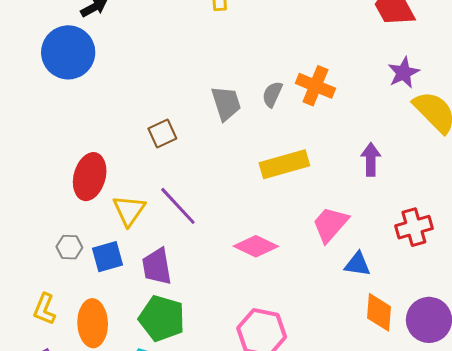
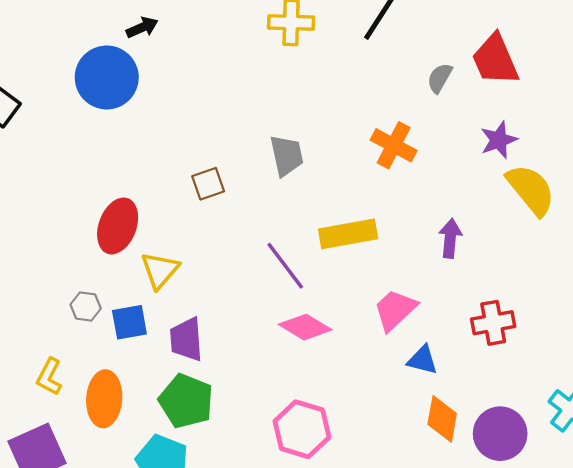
gray semicircle: (272, 94) -> (440, 78), moved
purple line: (178, 206) -> (285, 266), moved

